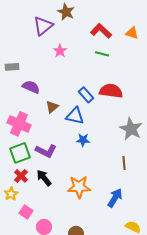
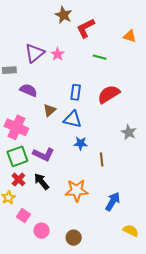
purple triangle: (43, 26) -> (34, 53), moved
red L-shape: (101, 31) -> (86, 28), moved, turned -70
red semicircle: (111, 91) -> (109, 94), turned -40
blue rectangle: (86, 95) -> (76, 92), moved, turned 49
gray star: (131, 129) -> (129, 132), size x0.7
brown line: (124, 163) -> (102, 159), moved

